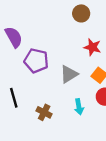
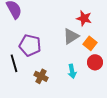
purple pentagon: (36, 61) -> (30, 45), moved
gray triangle: (69, 74) -> (71, 36), moved

